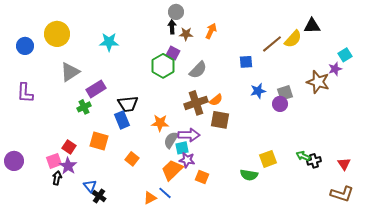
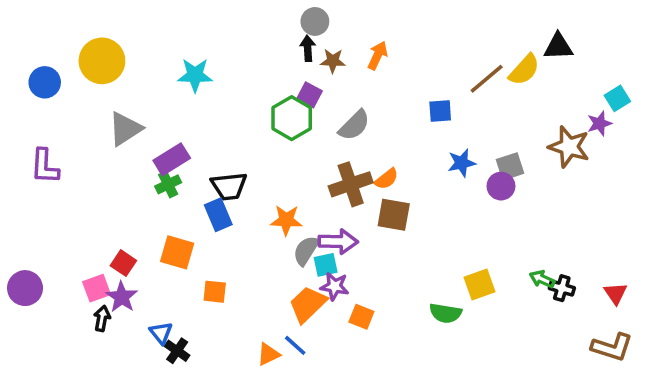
green cross: (84, 107) -> (168, 184), moved
orange square: (132, 159) -> (215, 292), moved, turned -32
black cross: (314, 161) -> (562, 288), turned 32

